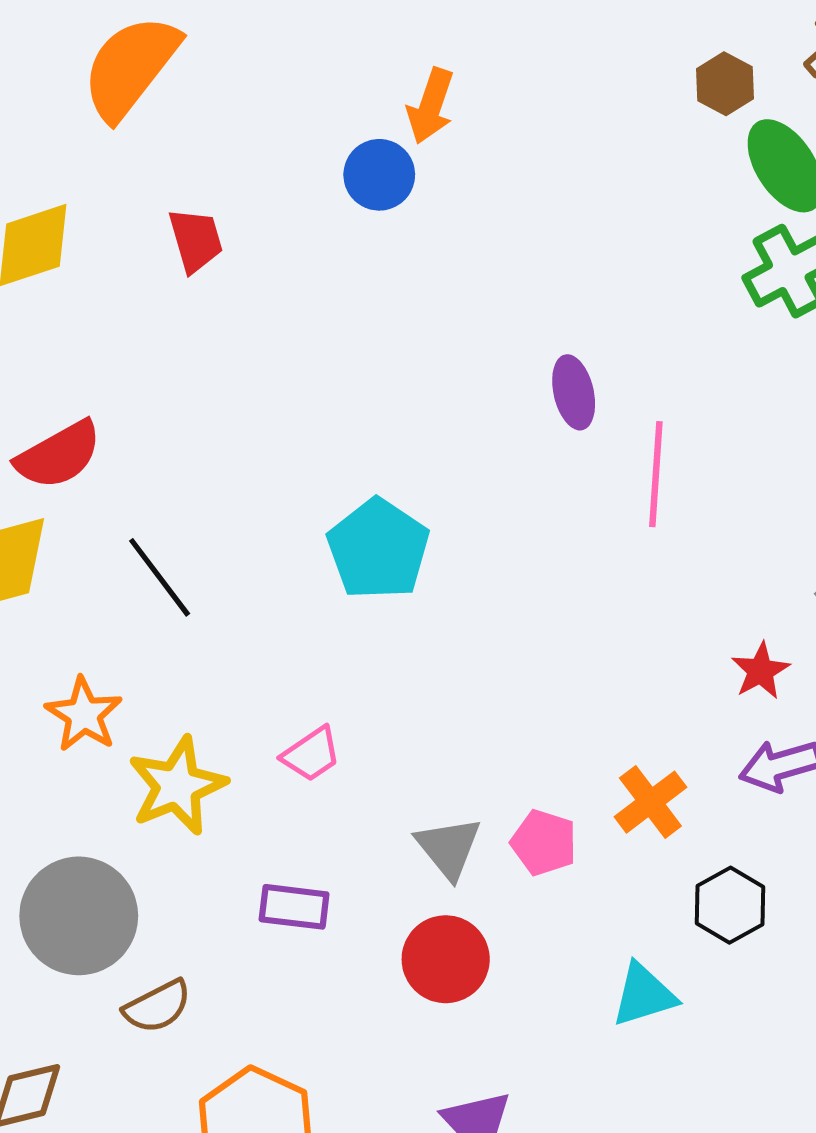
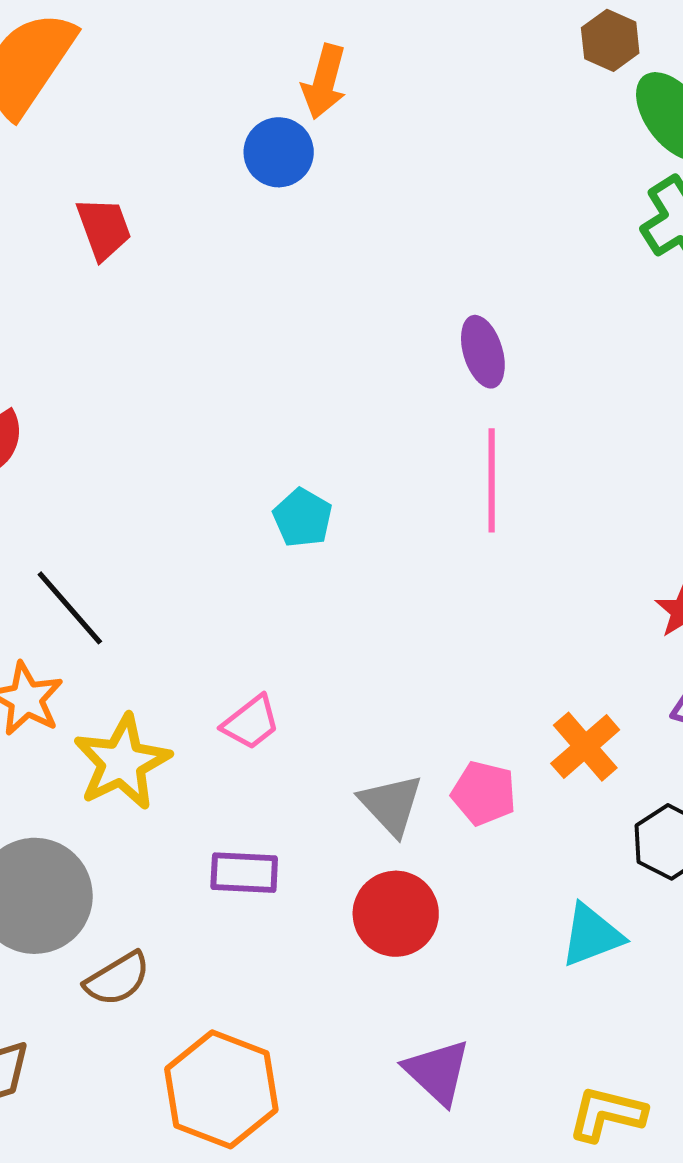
pink line: (656, 474) -> (492, 480), moved
cyan pentagon: (378, 549) -> (303, 518), size x0.6
black line: (160, 577) -> (70, 608), moved

